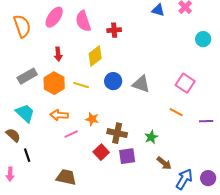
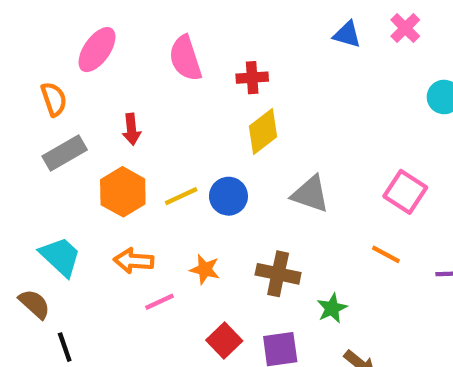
pink ellipse: (54, 17) -> (97, 50), moved
orange semicircle: (22, 26) -> (54, 99), moved, size x0.7
yellow diamond: (95, 56) -> (263, 131), moved
gray rectangle: (27, 76) -> (65, 153), moved
blue circle: (113, 81) -> (228, 196), moved
yellow line: (81, 85) -> (181, 196), turned -42
brown cross: (117, 133) -> (278, 274), moved

